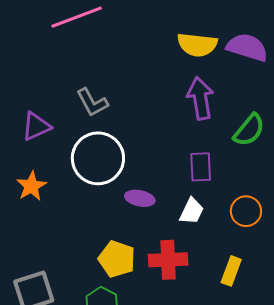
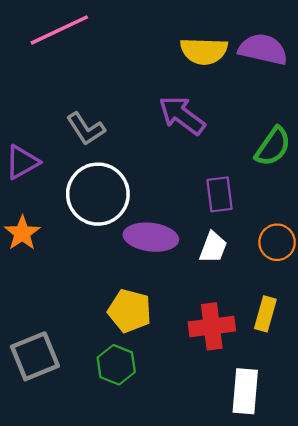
purple arrow: (200, 98) -> (182, 115), moved, turned -39
purple ellipse: (140, 198) -> (151, 237), size x1.5
red cross: (168, 260) -> (212, 326), moved

